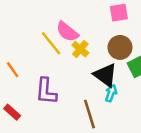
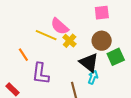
yellow line: (51, 43) -> (46, 35), turned -30
orange line: (13, 70) -> (23, 55), moved

